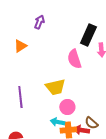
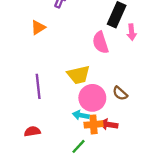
pink circle: (67, 107) -> (92, 98), size x1.5
brown semicircle: (91, 123) -> (120, 93), moved

